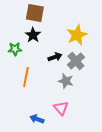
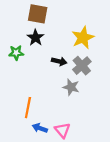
black arrow: (55, 57) -> (59, 61), turned 32
orange line: (26, 77) -> (28, 108), moved
pink triangle: (61, 108) -> (62, 130), moved

